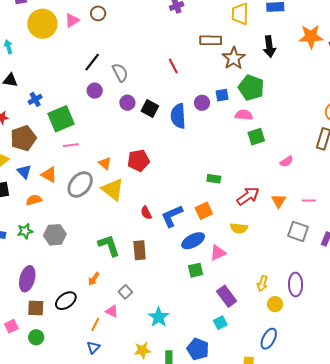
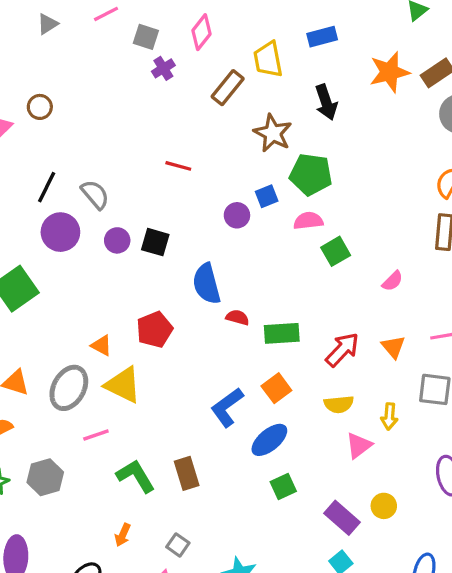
brown rectangle: (211, 40) -> (228, 88), moved, turned -40
red line: (173, 66) -> (178, 166), turned -35
purple circle: (95, 91) -> (60, 232), size x1.5
blue semicircle: (178, 116) -> (207, 284), moved
pink line: (71, 145) -> (96, 435), moved
green rectangle: (214, 179) -> (282, 333), size x1.5
red semicircle: (146, 213) -> (237, 317), moved, turned 144
pink triangle: (218, 253) -> (359, 445), moved
yellow arrow: (262, 283) -> (389, 416), moved
yellow circle: (275, 304) -> (384, 506), moved

